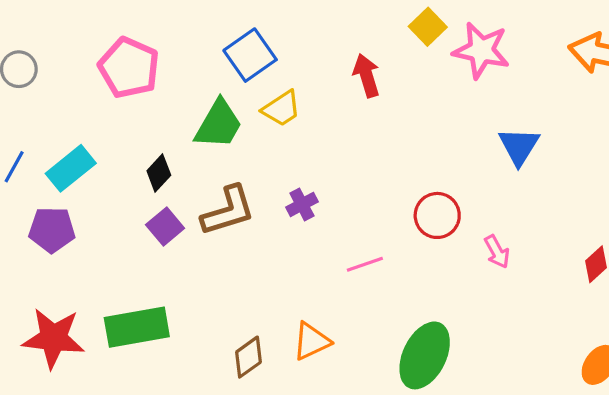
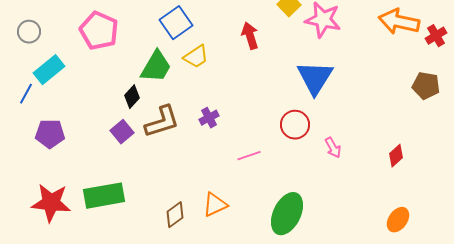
blue triangle: (519, 146) -> (315, 78), moved, size x1.4
cyan rectangle: (71, 168) -> (49, 70), moved
black diamond: (159, 173) -> (132, 97), moved

